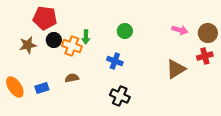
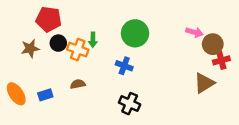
green circle: (125, 31) -> (135, 33), size x1.6
brown circle: (208, 33) -> (213, 44), moved
brown triangle: (176, 69) -> (204, 83), moved

